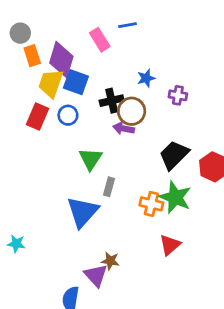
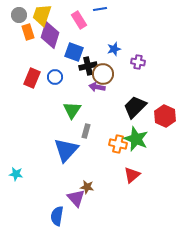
blue square: (76, 82) -> (74, 52), moved
yellow trapezoid: (51, 83) -> (42, 15), moved

